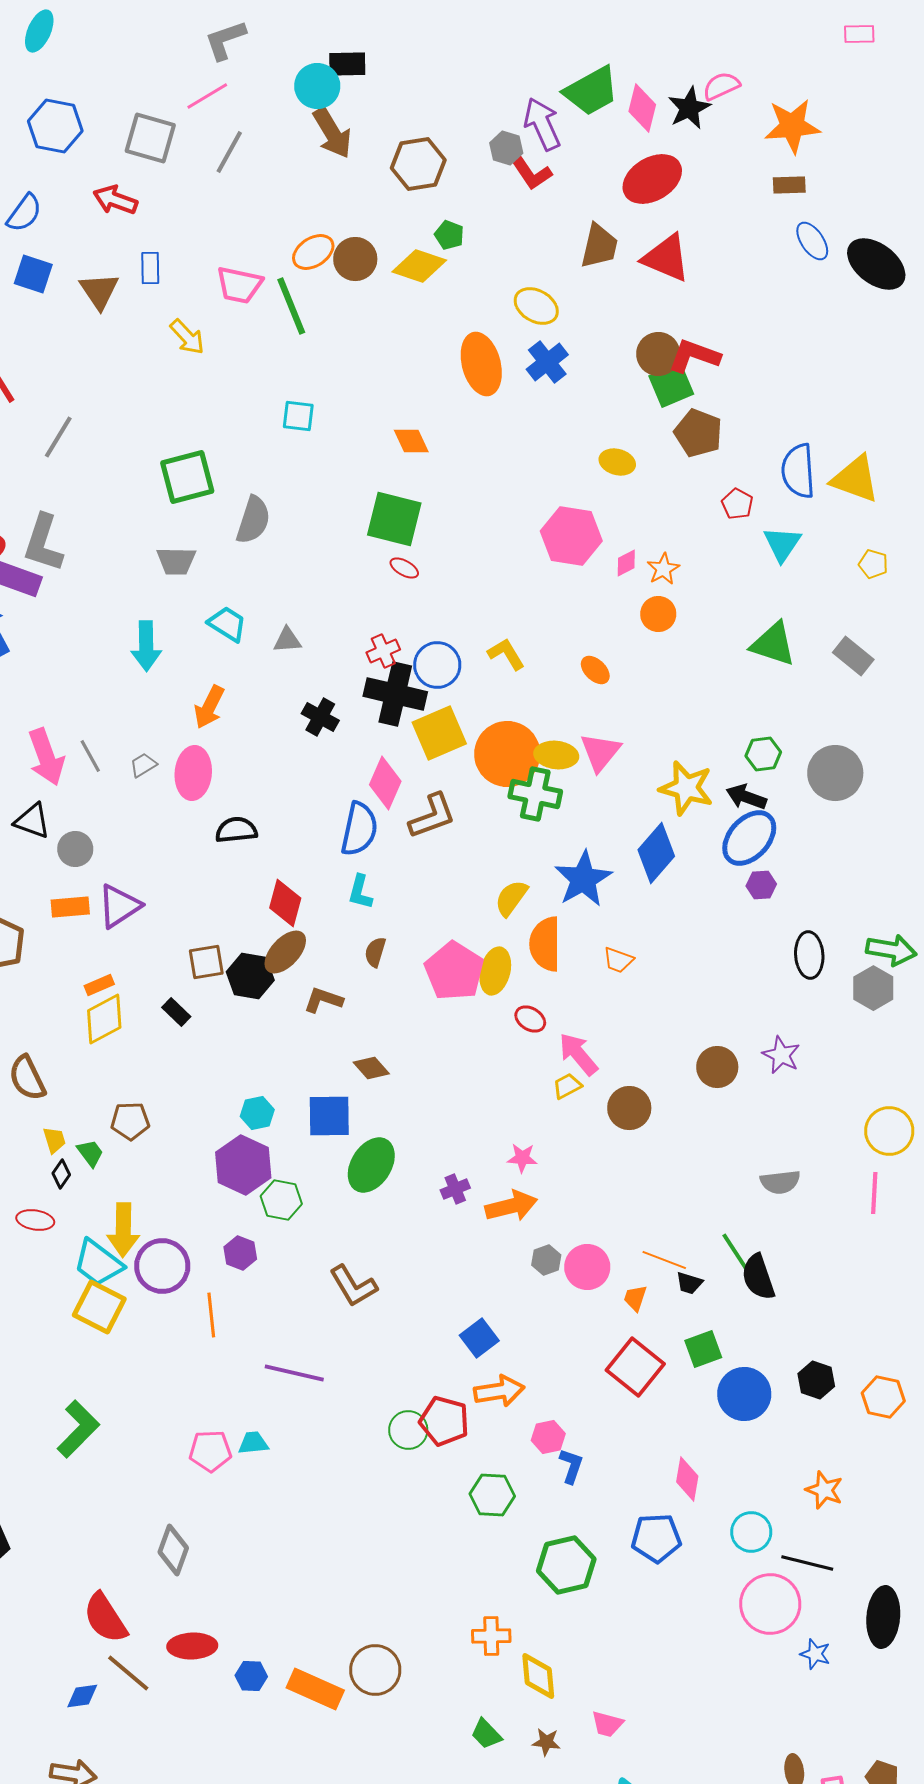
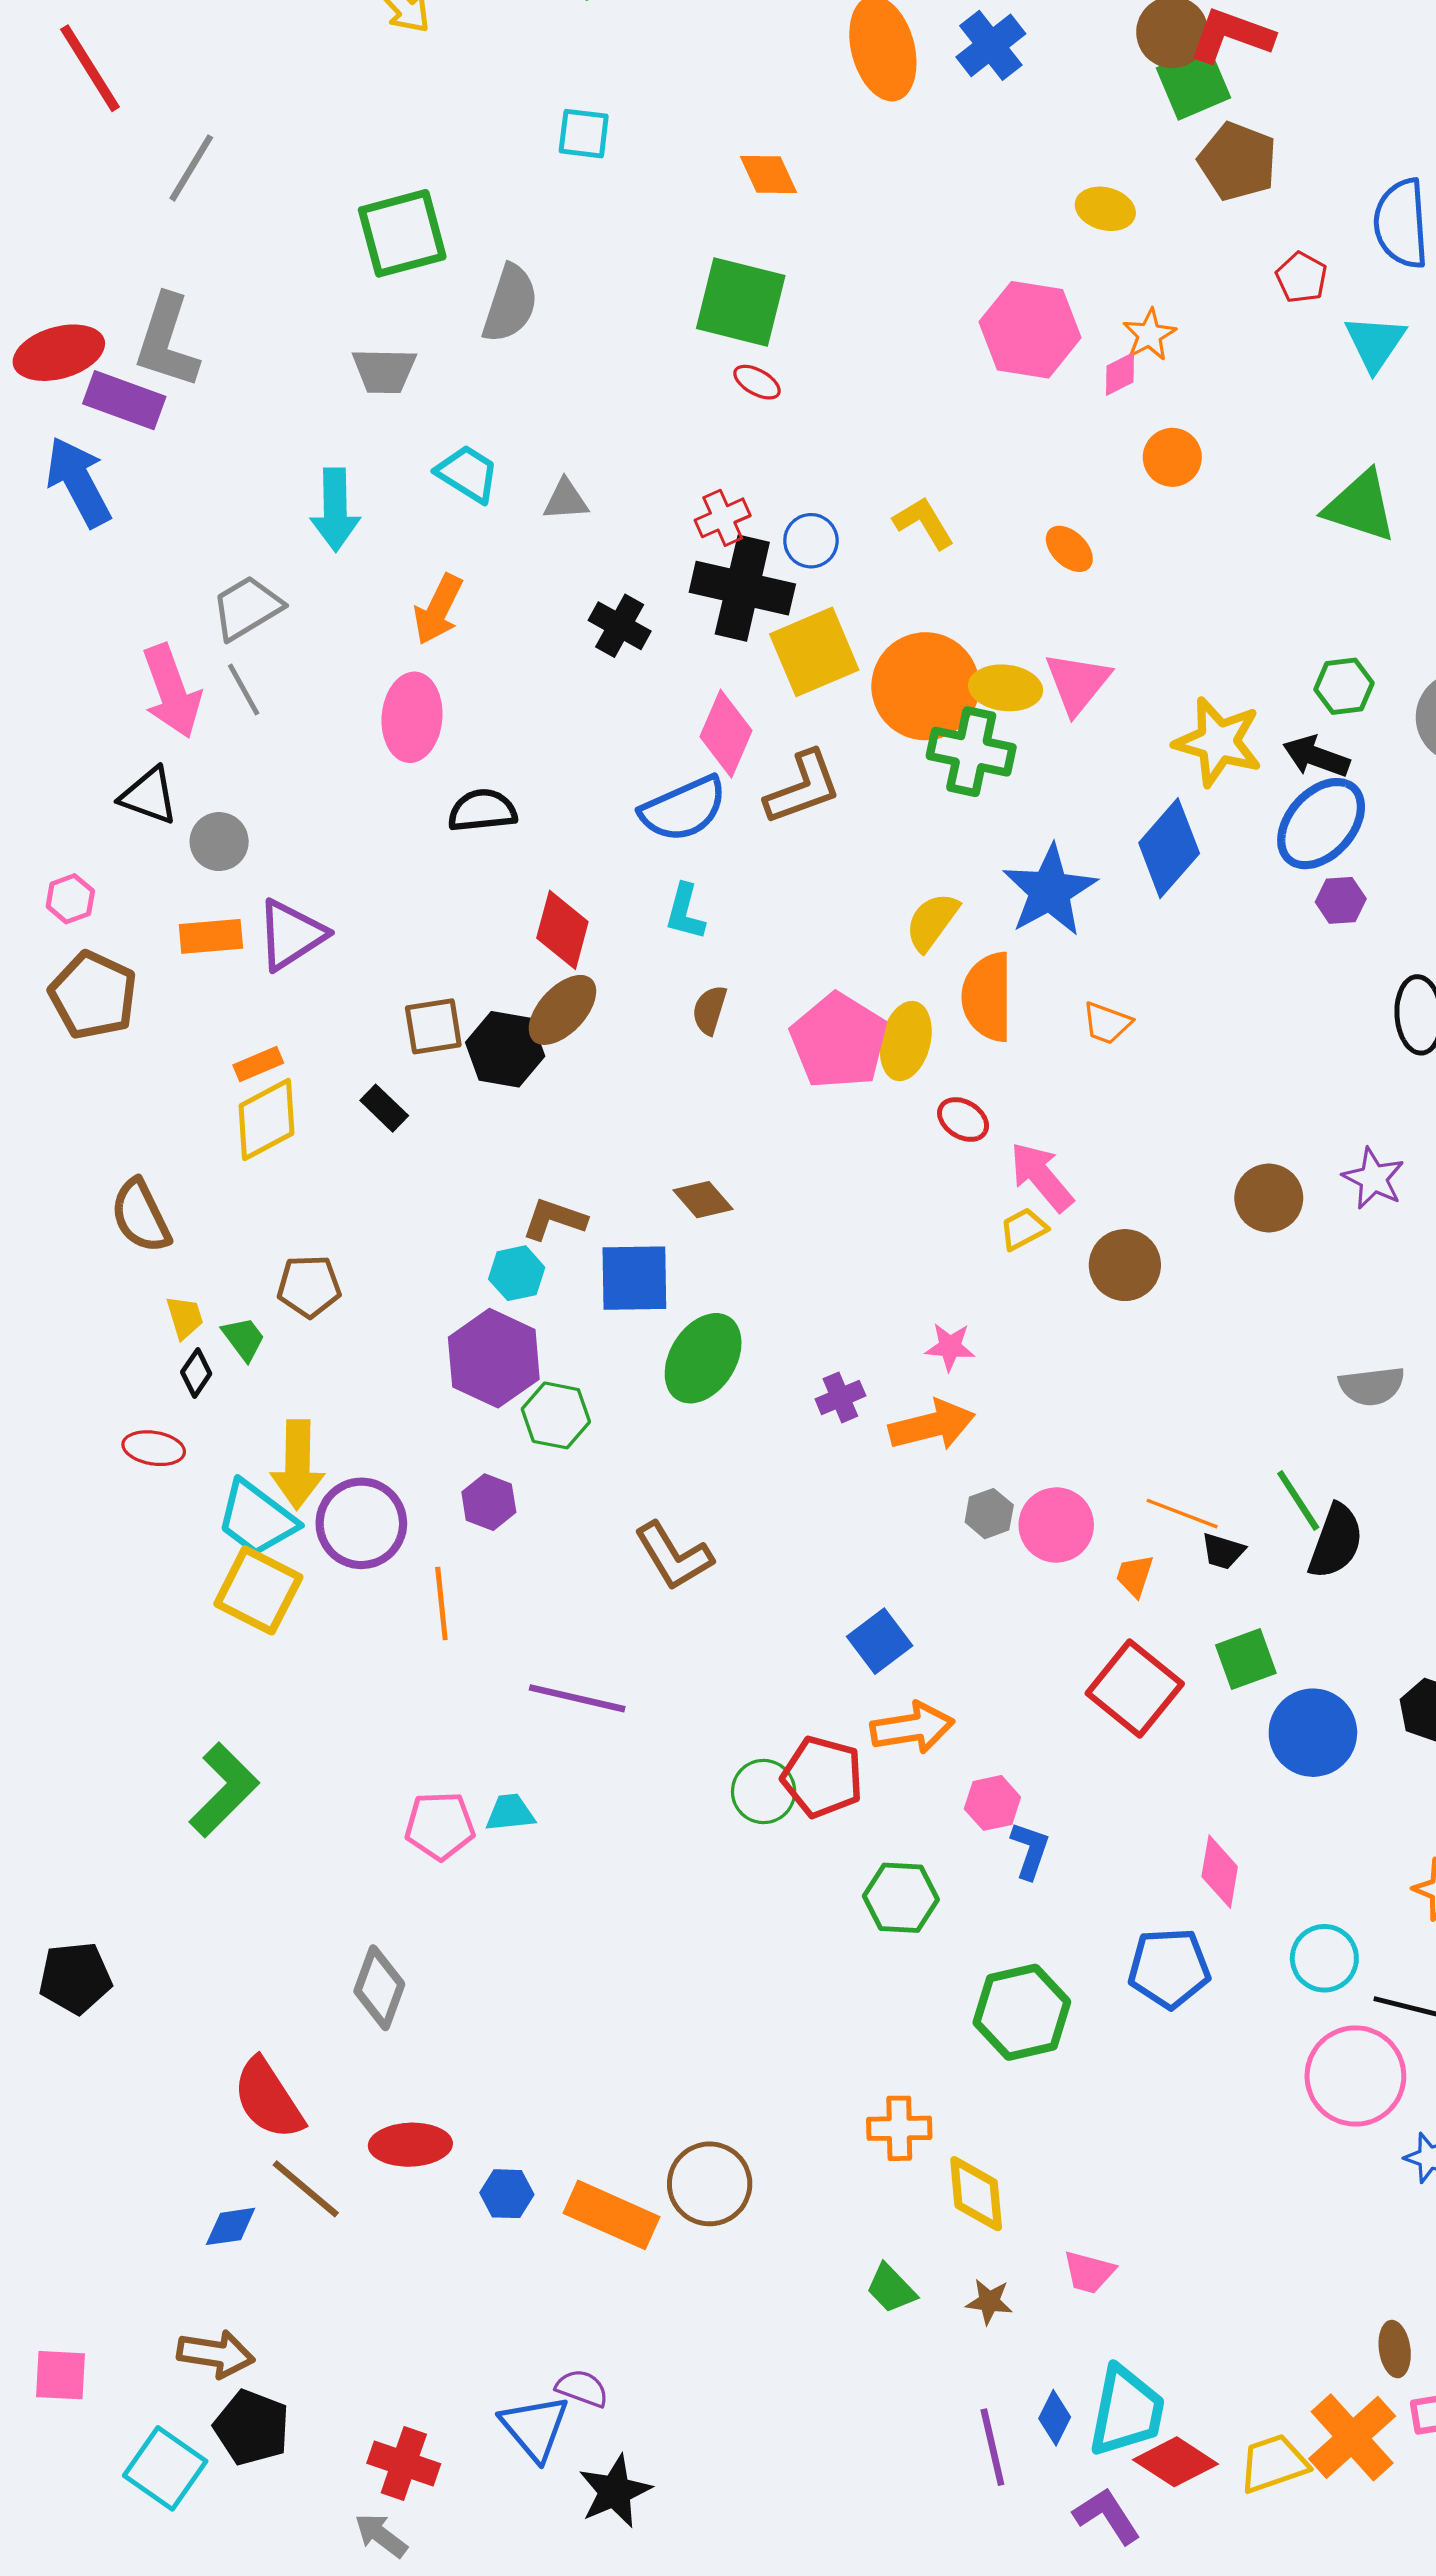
orange star: (663, 569) -> (1149, 335), moved
blue circle: (437, 665) -> (811, 541), size x0.7
gray trapezoid: (143, 765) -> (247, 608), moved, size x1.6
blue semicircle: (359, 829) -> (683, 809), turned 54
brown L-shape: (323, 1000) -> (554, 1219), moved
black semicircle: (758, 1277) -> (1336, 1541), turned -141

